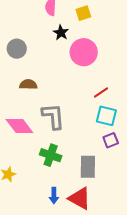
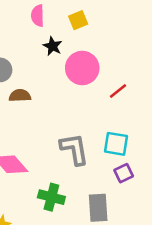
brown semicircle: (28, 85) -> (20, 96), moved
red line: (101, 92) -> (118, 91), moved
gray L-shape: (53, 116) -> (74, 149), moved

